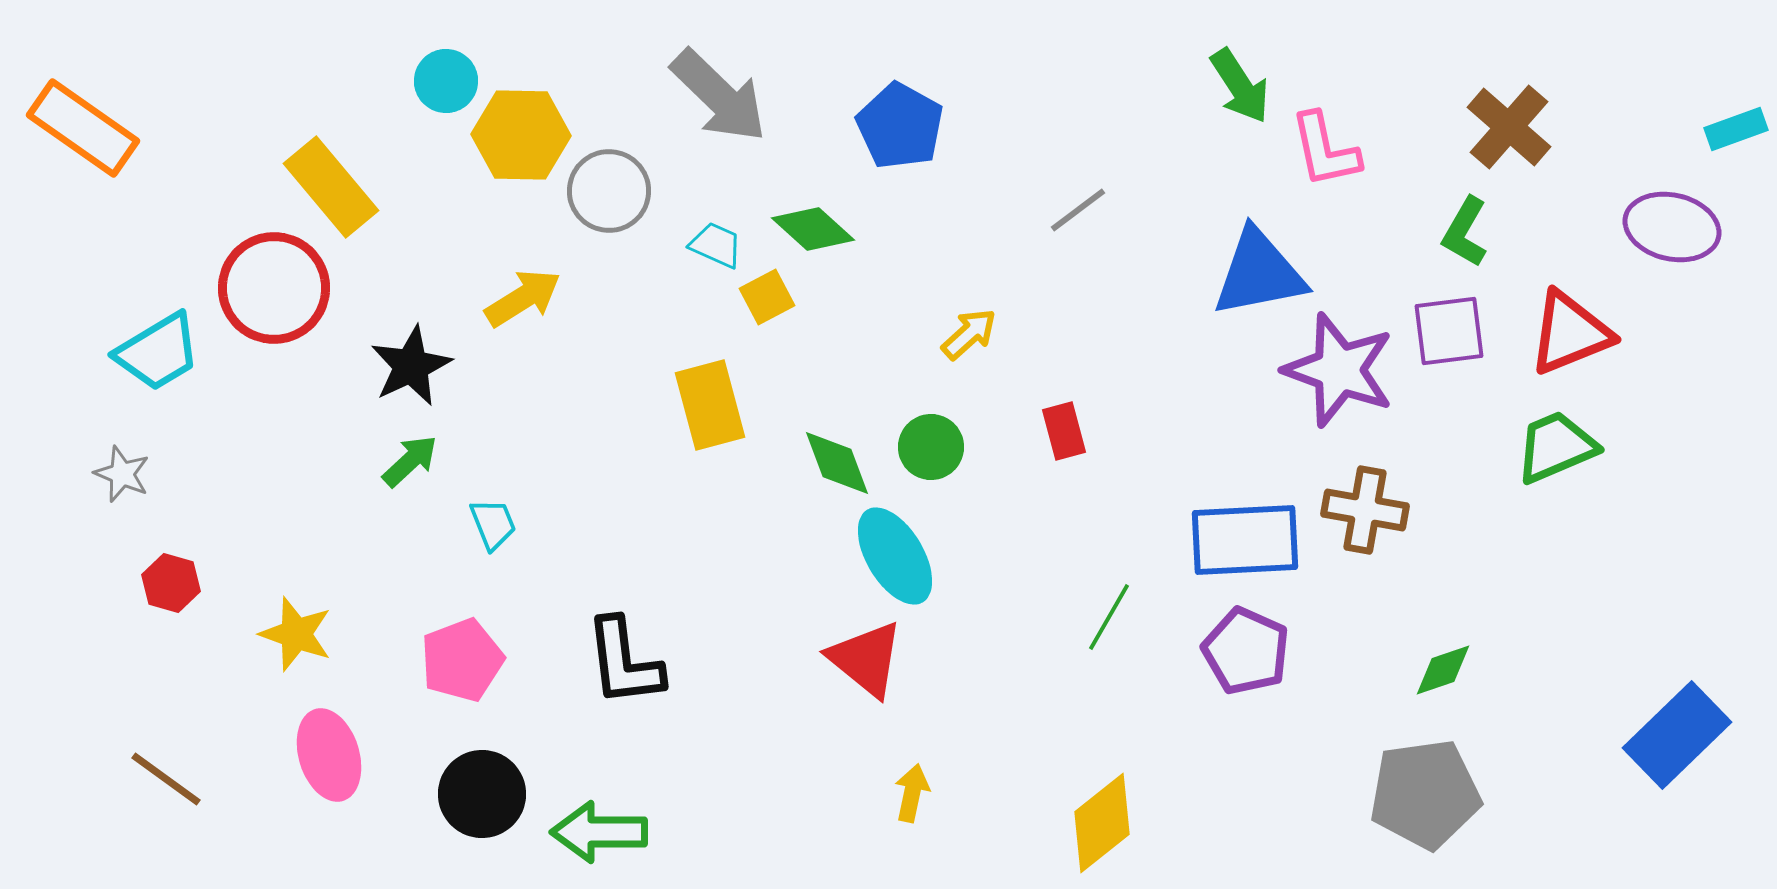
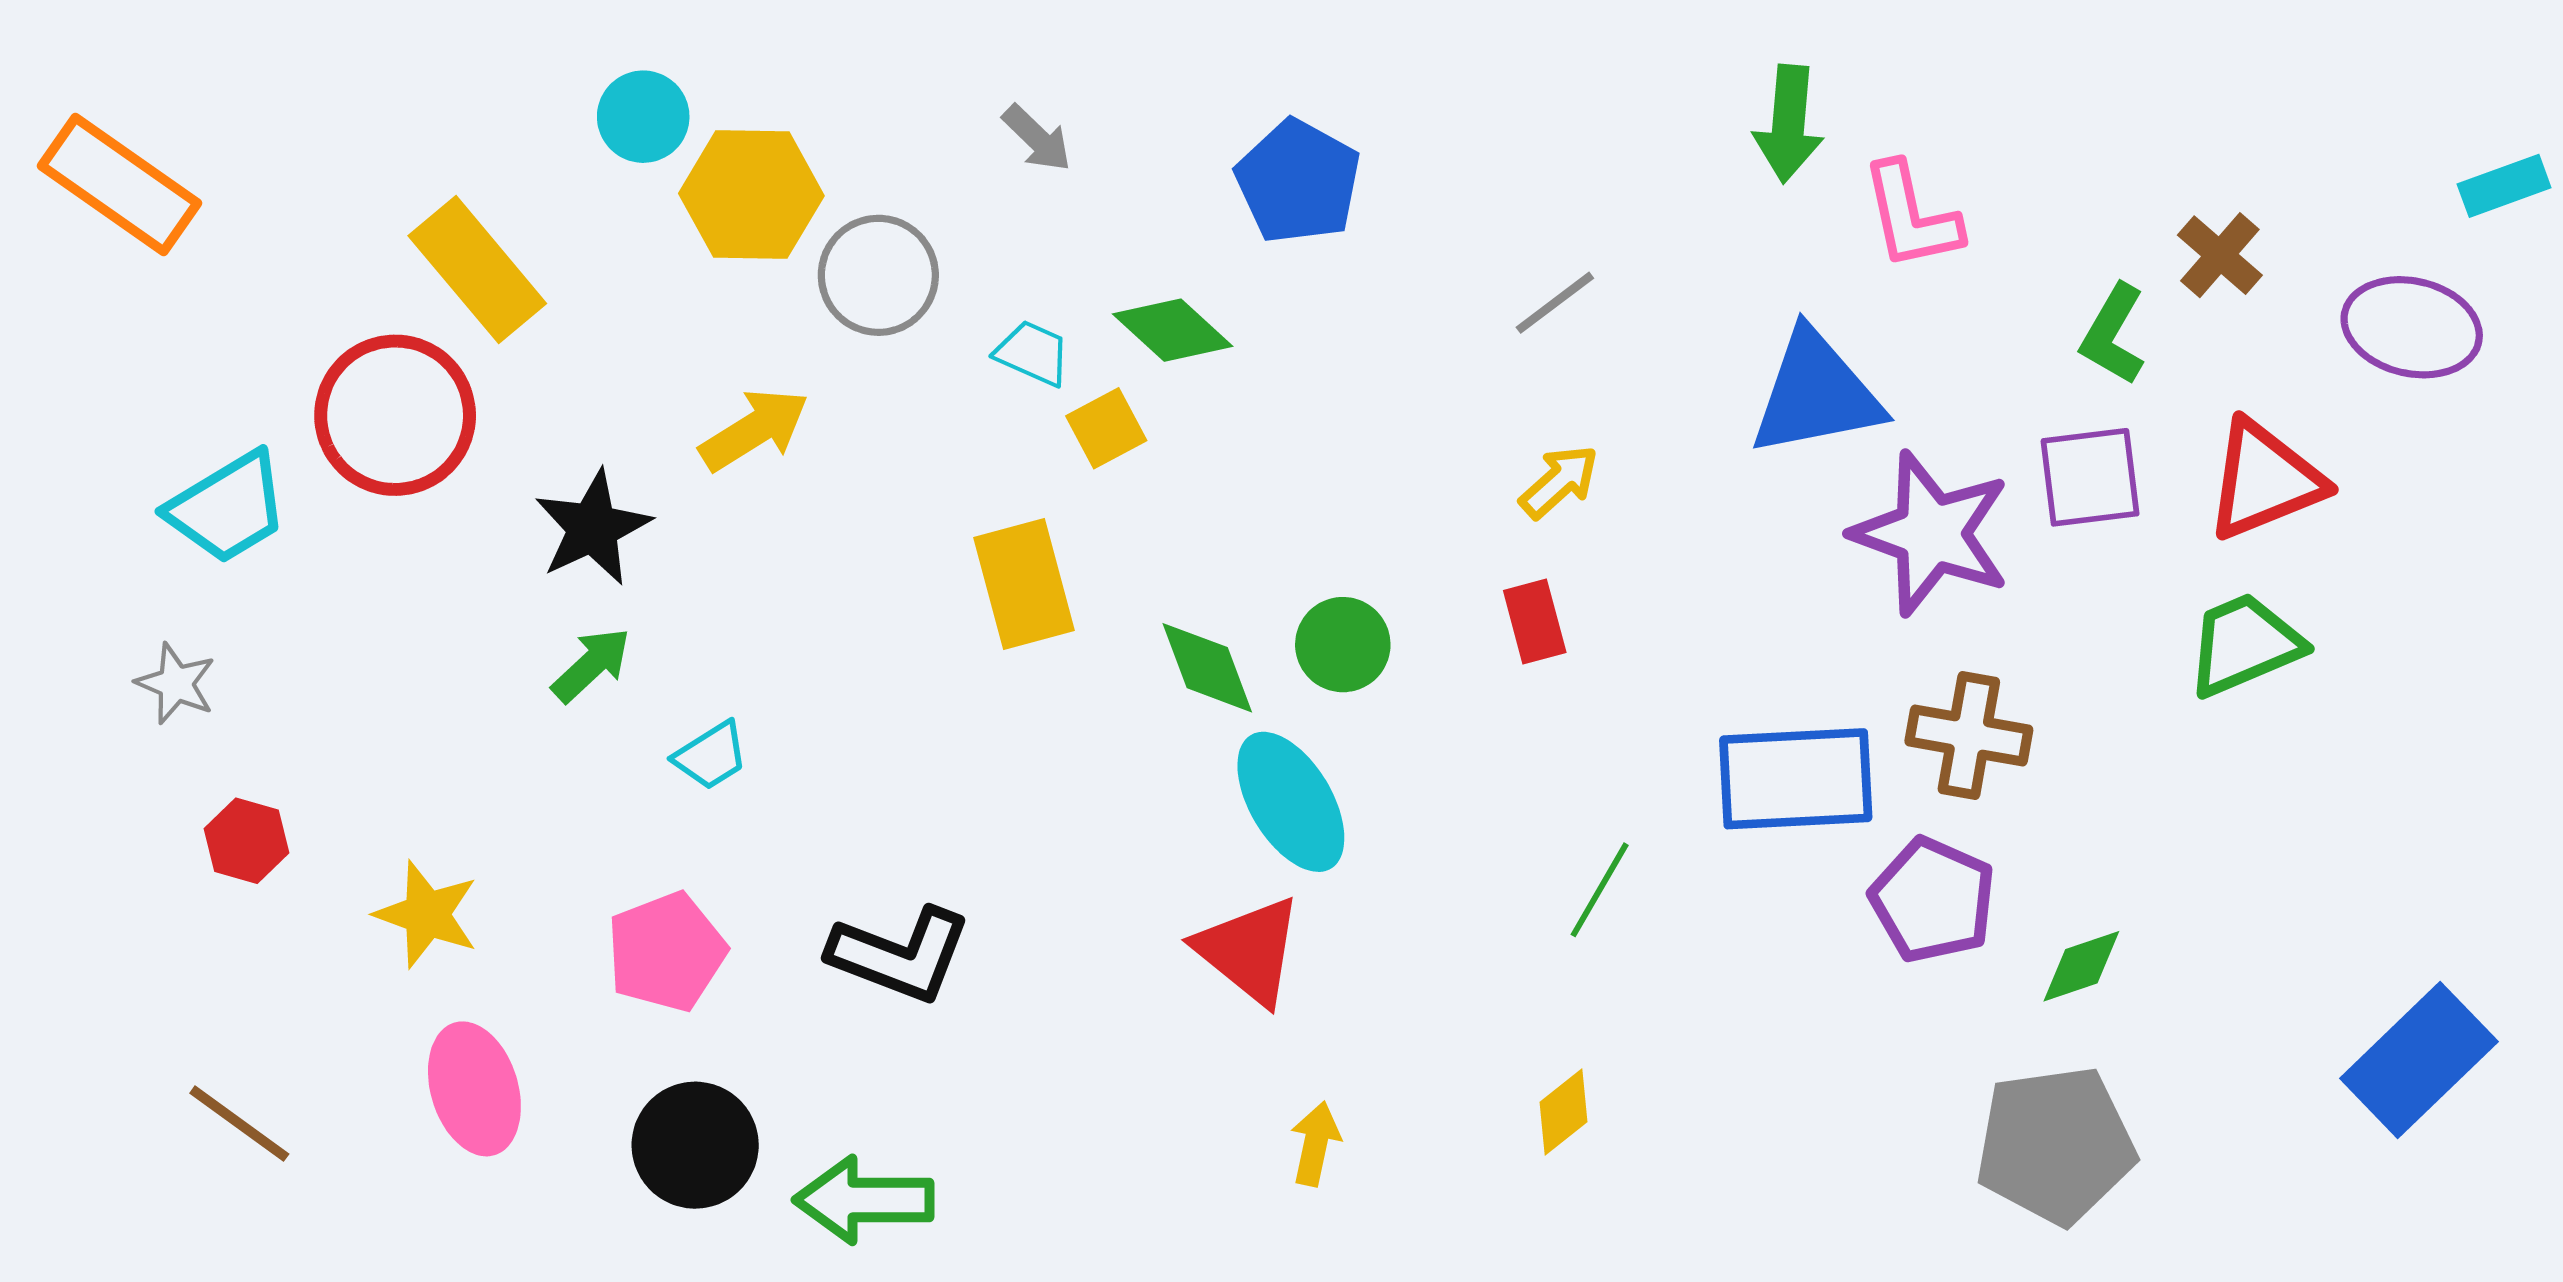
green arrow: (1240, 86) -> (1789, 124), turned 38
gray arrow: (719, 96) -> (1037, 138), size x0.5
brown cross: (1509, 127) -> (2220, 255), moved, size x0.7
yellow arrow: (969, 334) -> (1559, 482), moved
cyan trapezoid: (493, 524) -> (711, 756), turned 80
purple pentagon: (1246, 651) -> (1933, 900), moved
black L-shape: (624, 662) -> (900, 955), turned -62
yellow diamond: (1102, 823) -> (1564, 1112), moved, size x0.6

